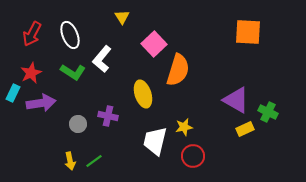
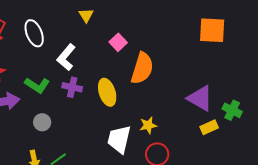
pink square: (154, 44) -> (118, 42), size x0.7
green L-shape: (73, 72) -> (37, 85), moved
purple cross: (108, 116) -> (72, 87), moved

